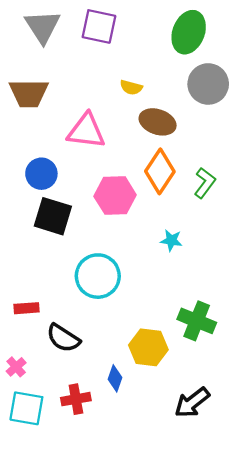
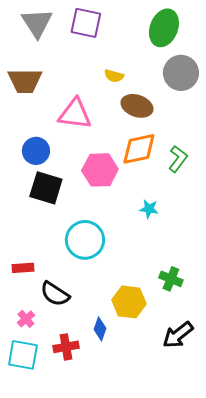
orange diamond: (160, 171) -> (139, 149), turned 45
green cross: (197, 321) -> (171, 279), size x0.7
pink cross: (16, 367) -> (26, 319), moved
black arrow: (192, 403) -> (178, 335), moved

